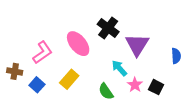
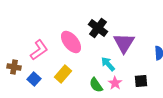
pink star: (135, 85) -> (115, 83), moved
black square: (156, 87) -> (141, 81), turned -32

